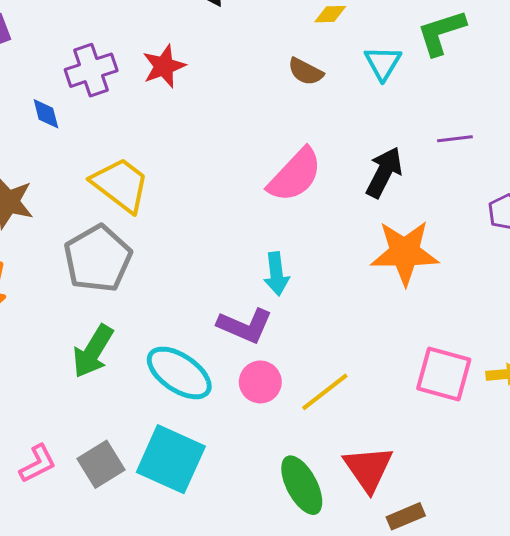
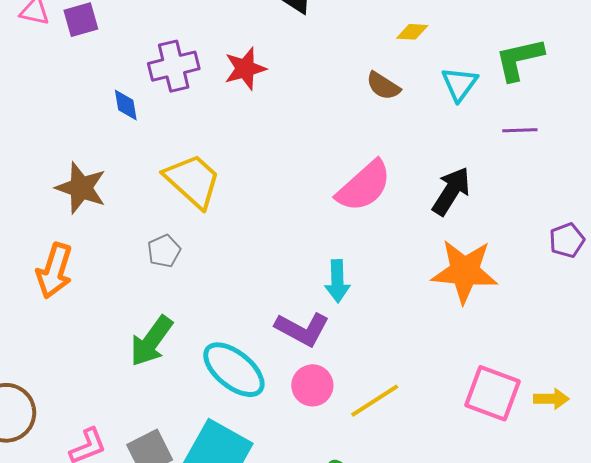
purple line: (455, 139) -> (520, 130), moved
gray pentagon: (98, 259) -> (164, 251), size x0.5

